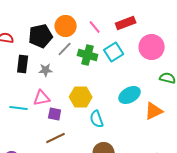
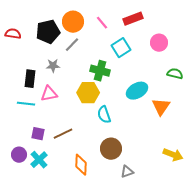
pink circle: (152, 47) -> (159, 43), size x0.7
green cross: (88, 55) -> (100, 71), moved
black rectangle: (23, 64) -> (30, 79), moved
orange triangle: (154, 111) -> (161, 107), turned -30
purple square: (55, 114) -> (38, 134), moved

